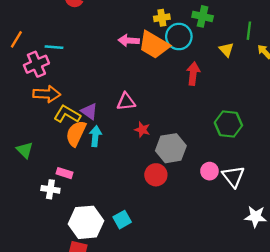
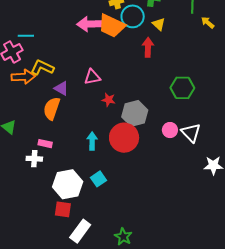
pink arrow: (129, 41) -> (90, 24), size x1.4
yellow triangle: (226, 50) -> (159, 24), moved
yellow L-shape: (67, 114) -> (42, 68), moved
cyan arrow: (95, 136) -> (92, 141), moved
red circle: (156, 175) -> (124, 138), size x1.5

